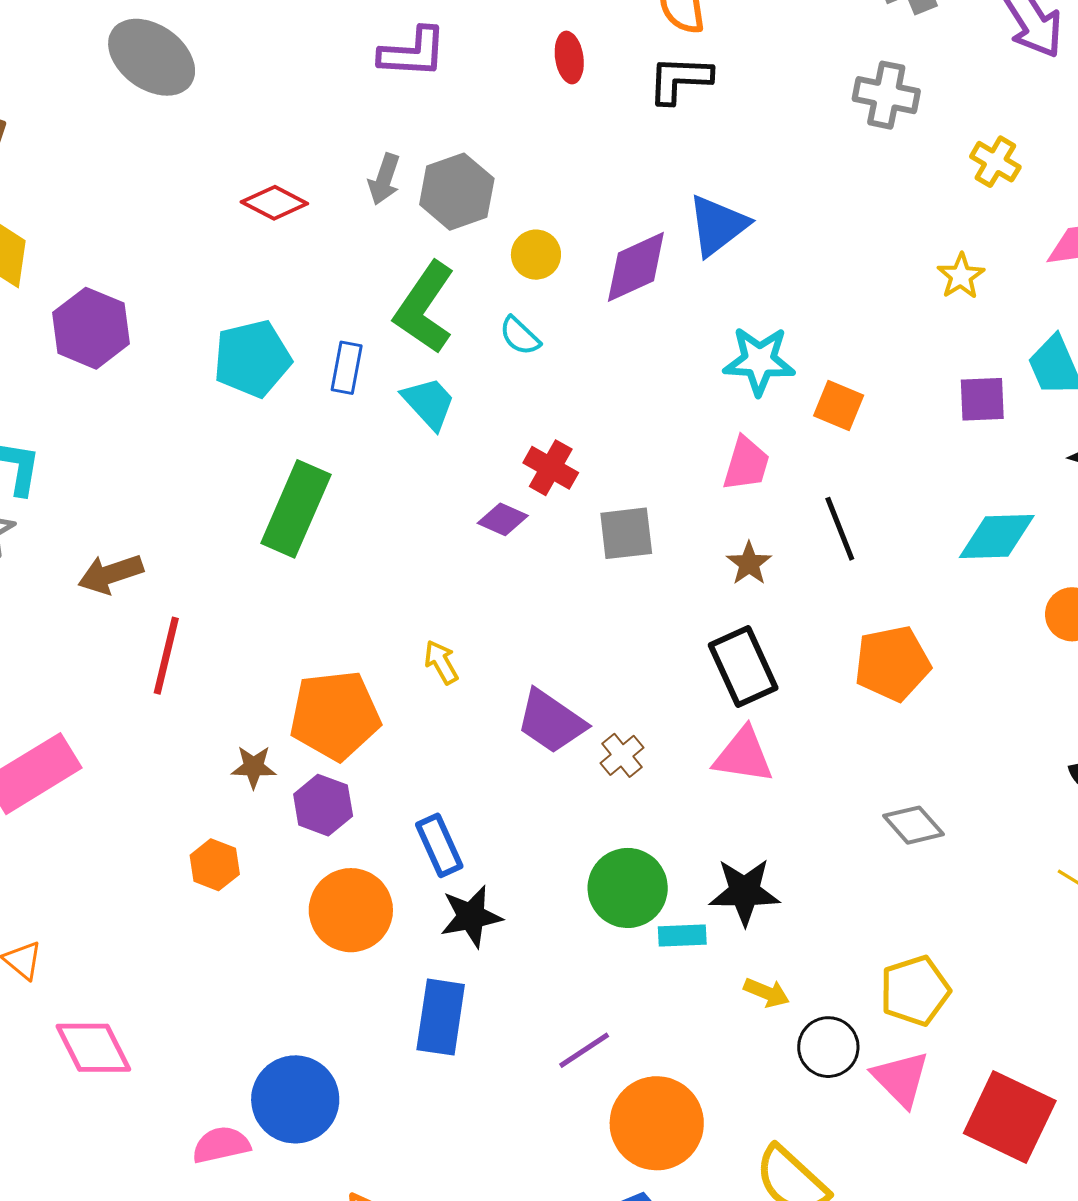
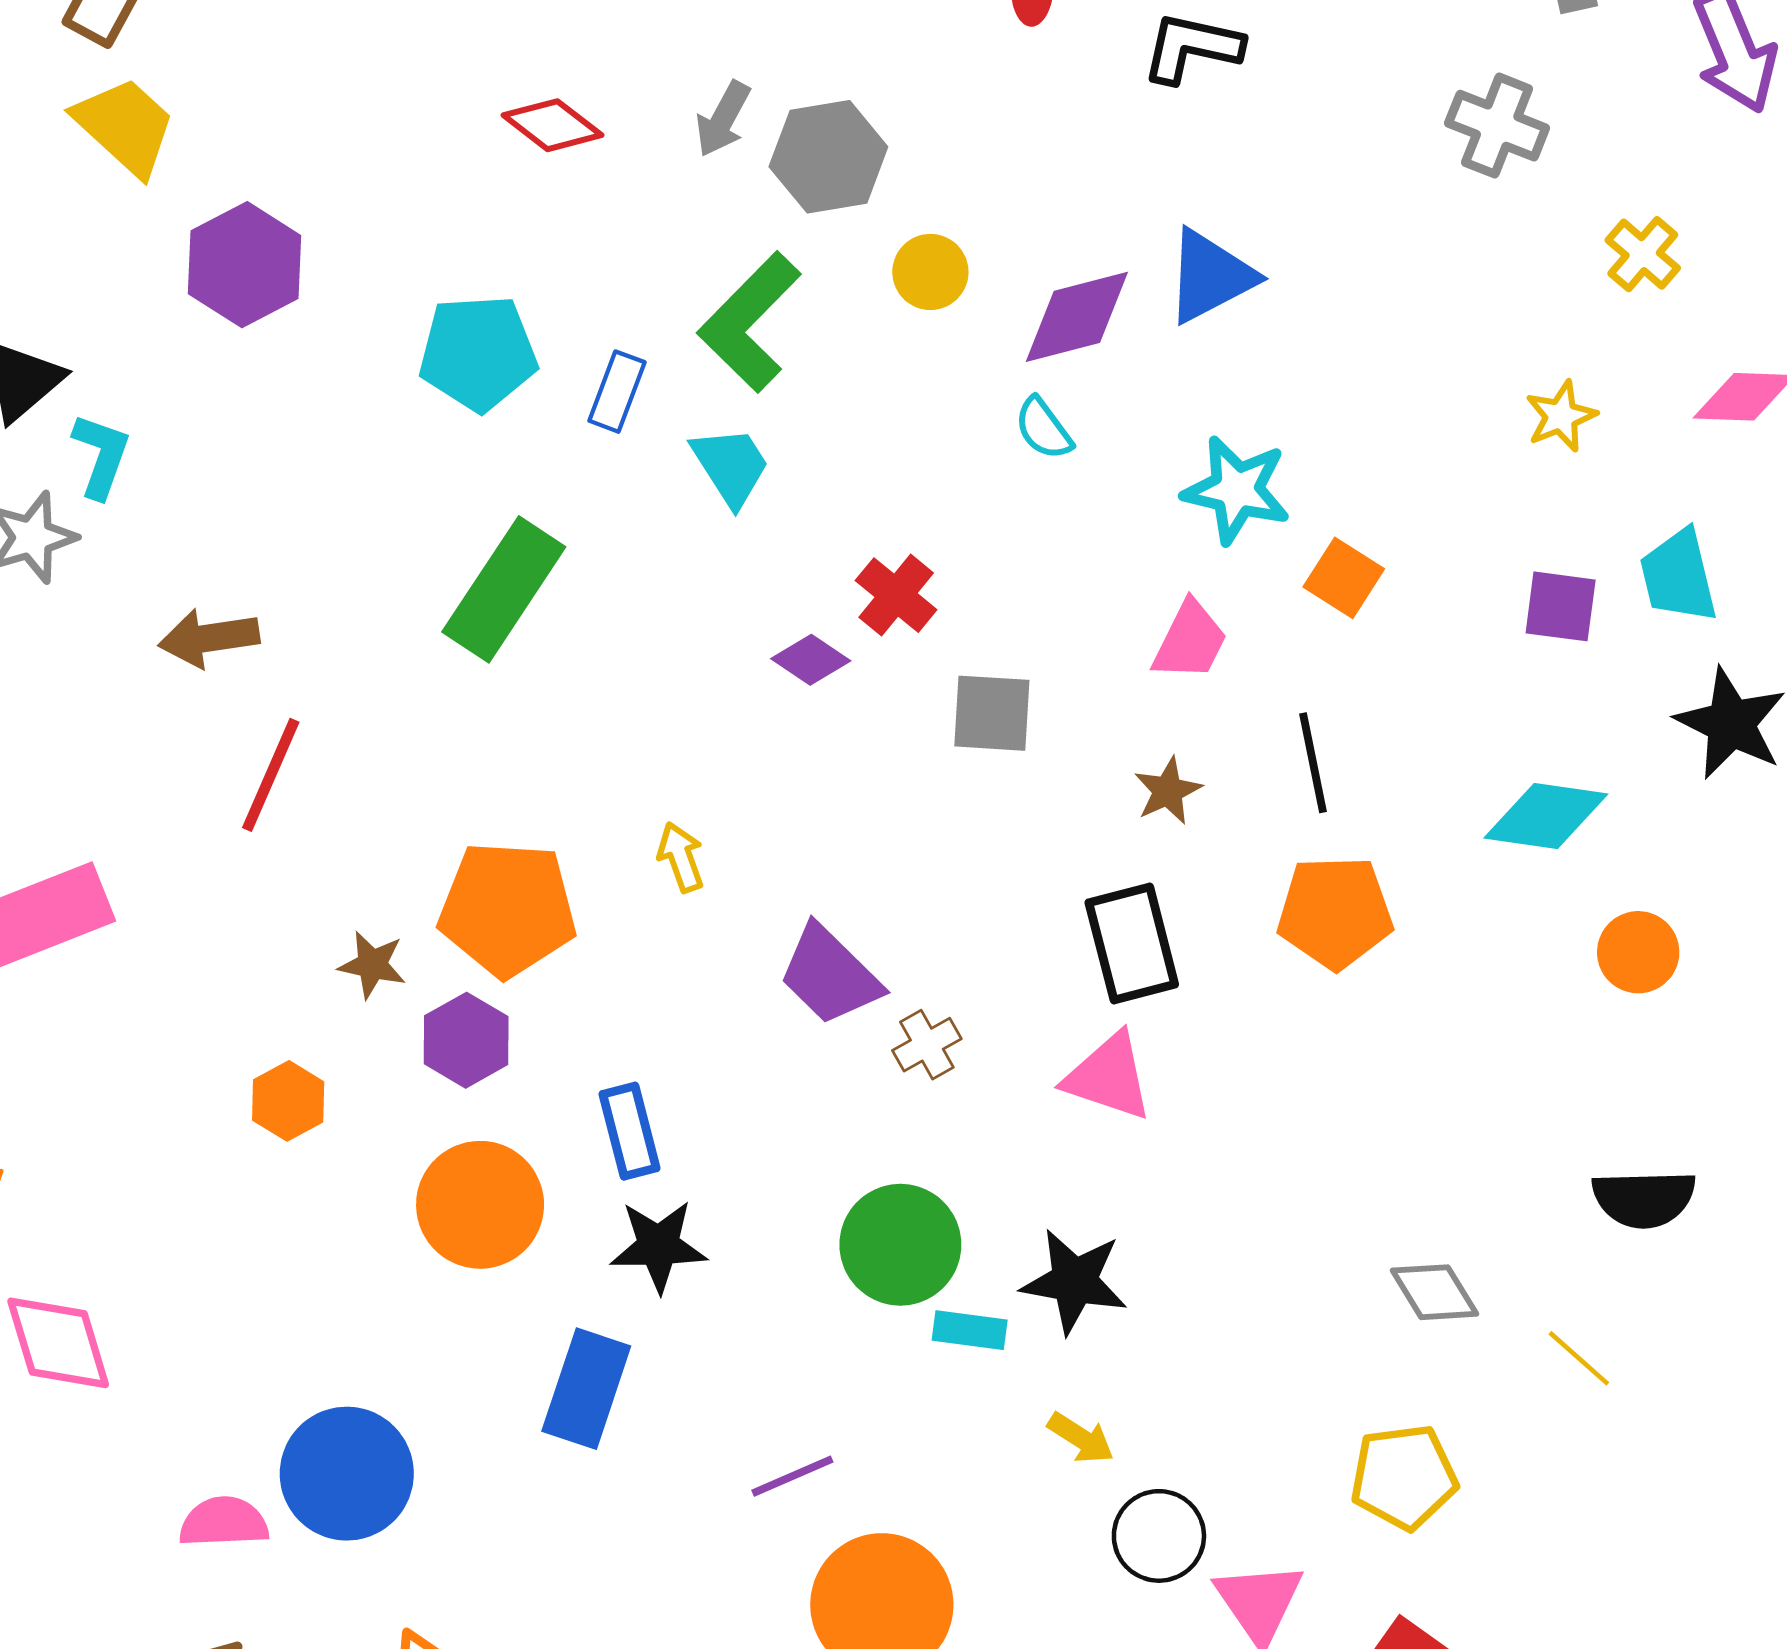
cyan semicircle: (520, 336) -> (1043, 429), moved
orange pentagon: (892, 663) -> (1335, 912), moved
gray diamond: (913, 825) -> (1435, 1292), moved
yellow pentagon: (915, 991) -> (1404, 1477), moved

